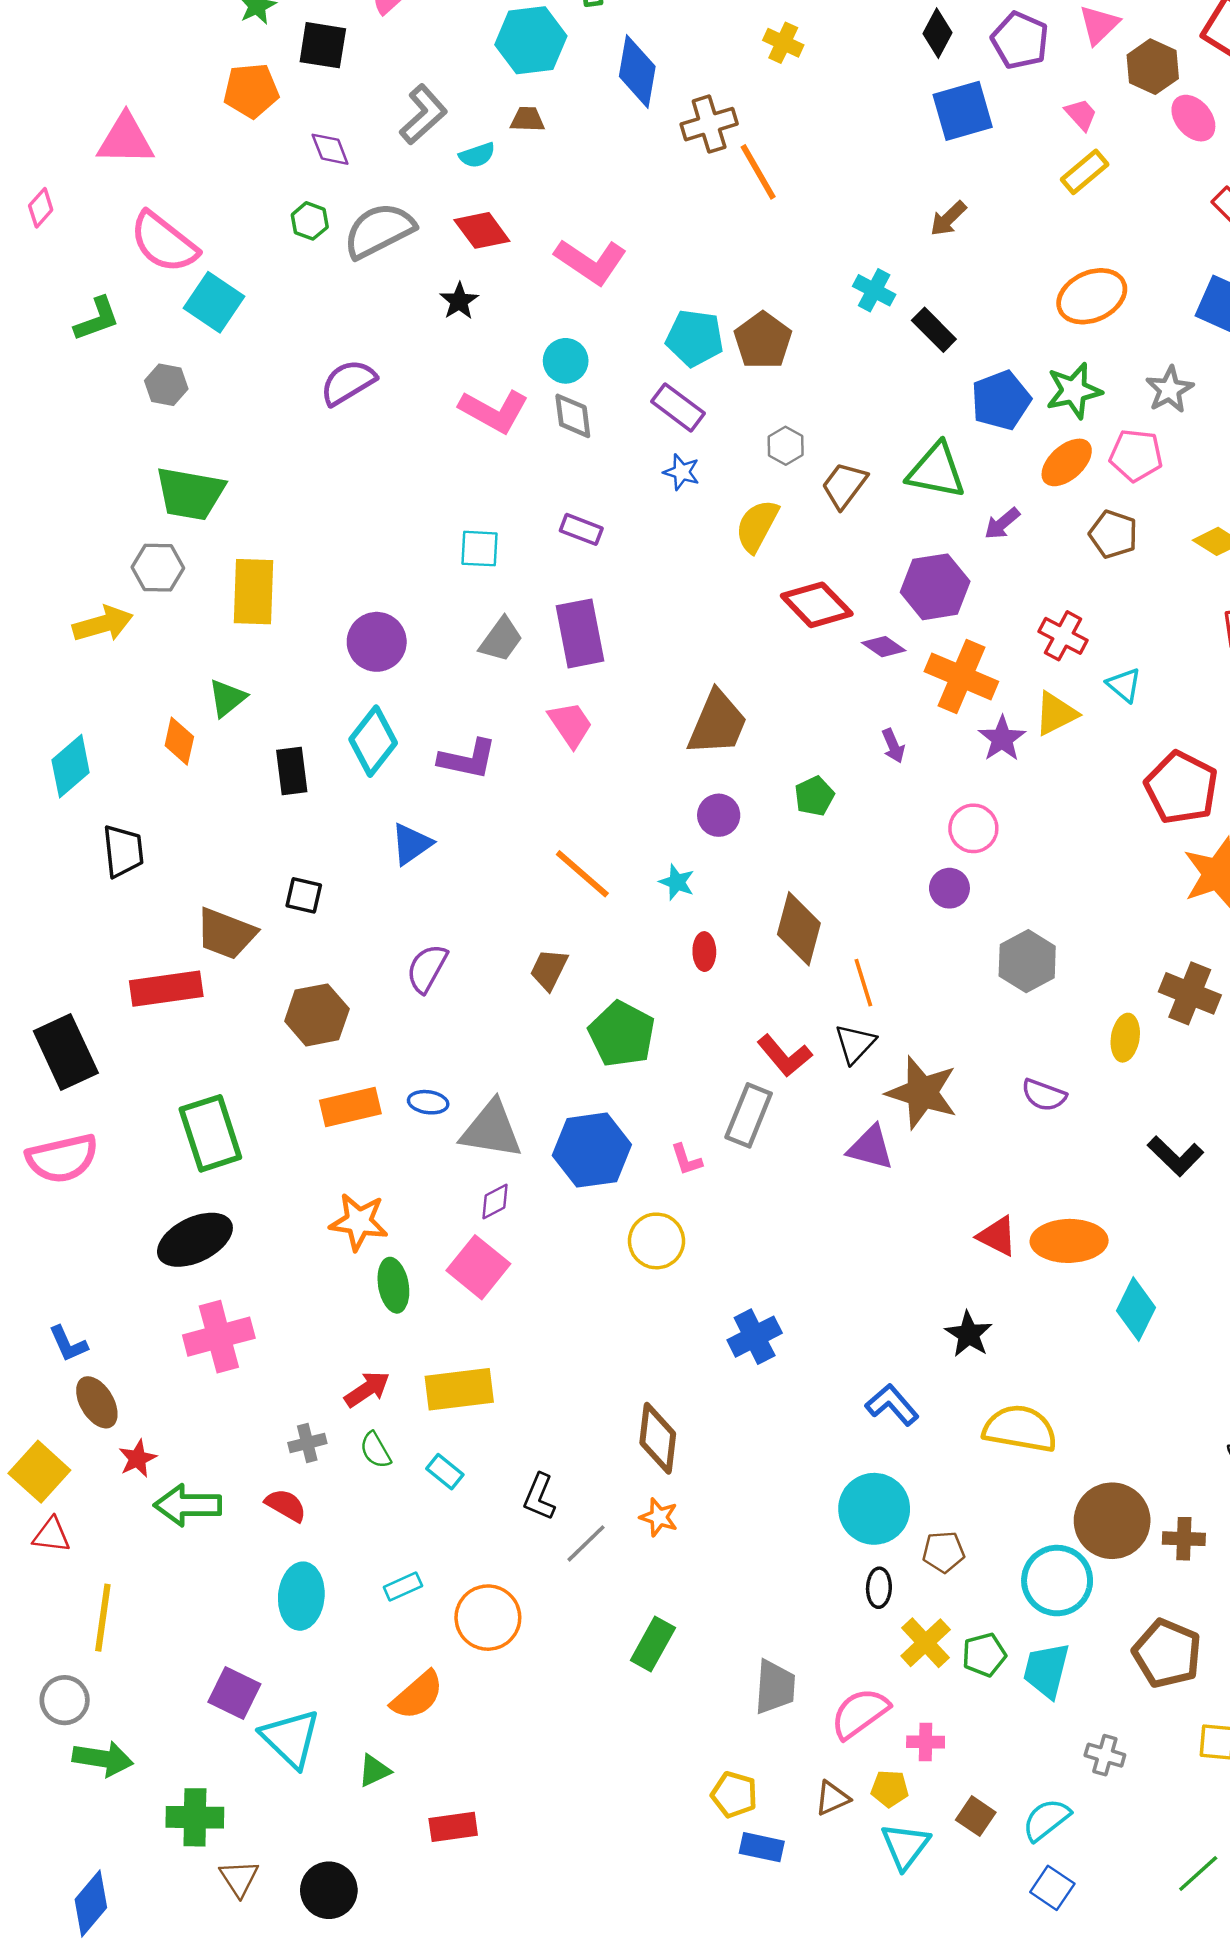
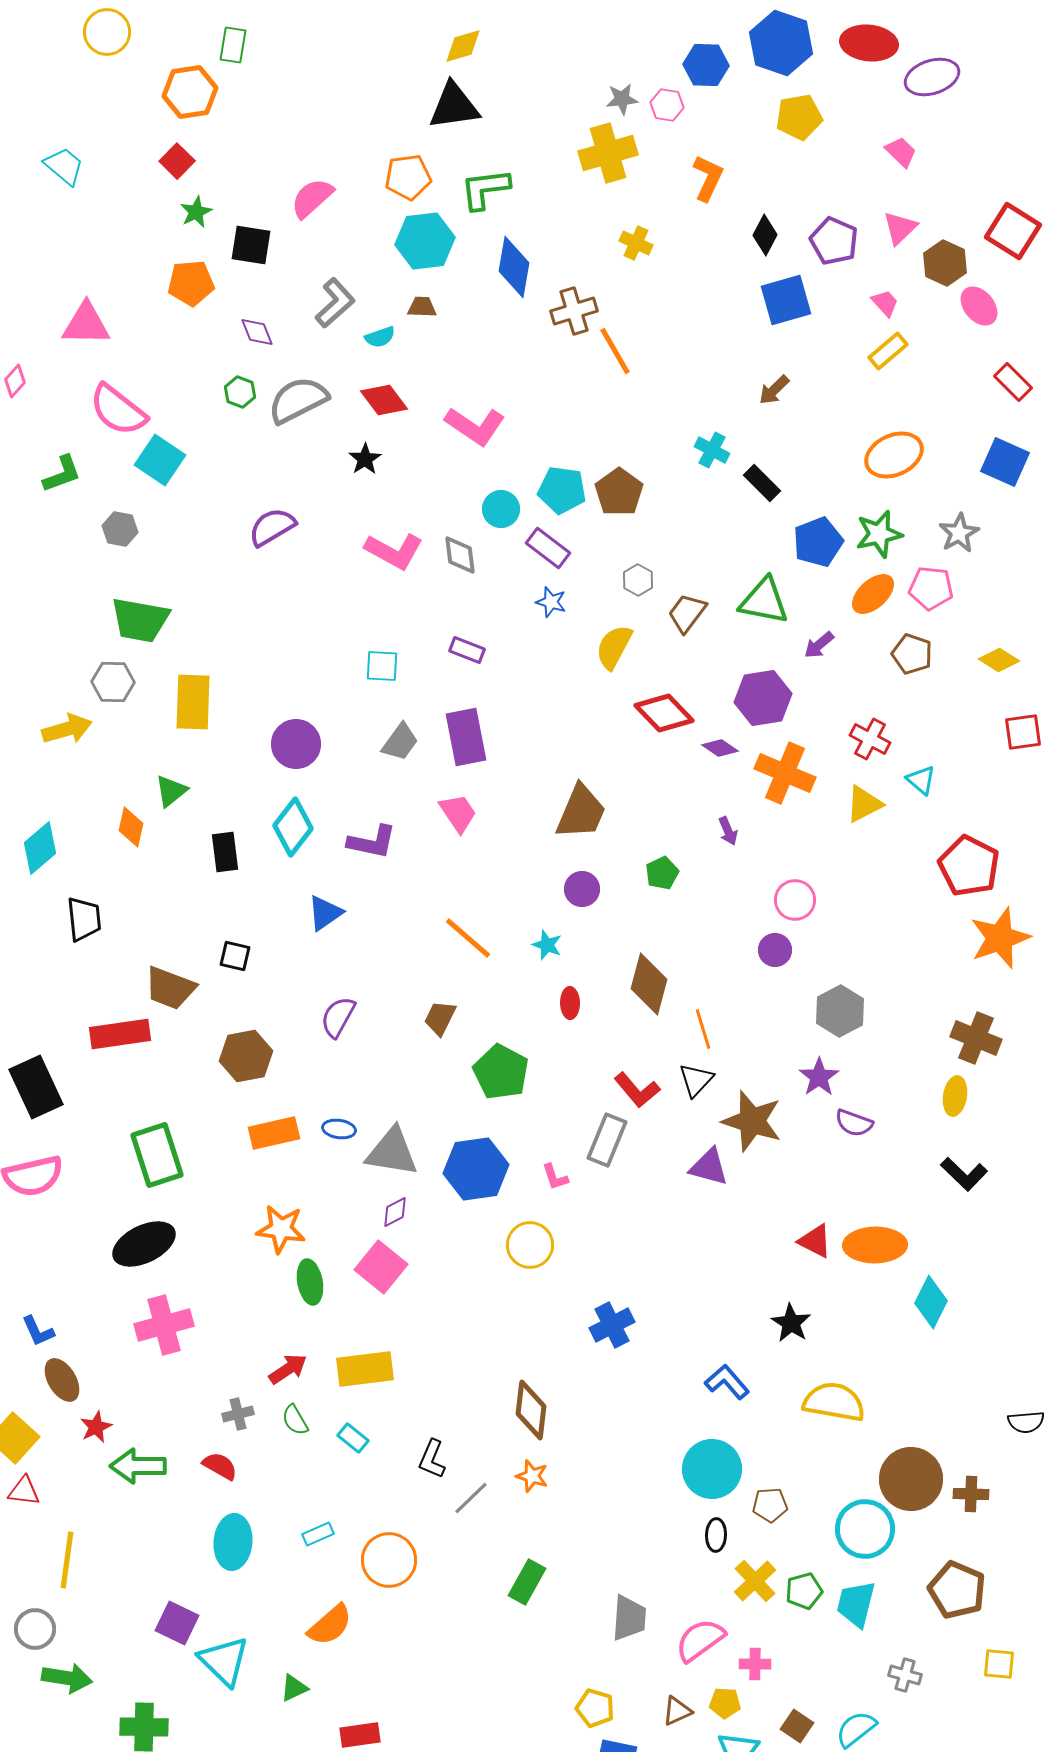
cyan circle: (566, 361) -> (501, 509), moved
purple star: (1002, 739) -> (819, 1077), moved
yellow ellipse: (1125, 1038) -> (955, 1096), moved

